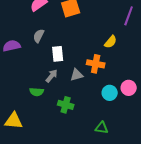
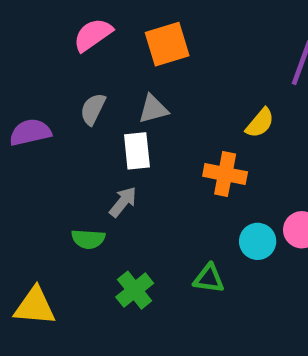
gray triangle: (77, 75) -> (153, 109), moved
green cross: (66, 105) -> (135, 290), moved, turned 35
green triangle: (102, 128) -> (209, 278), moved

